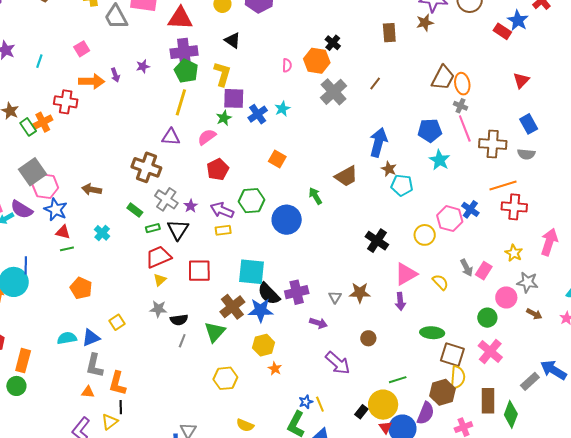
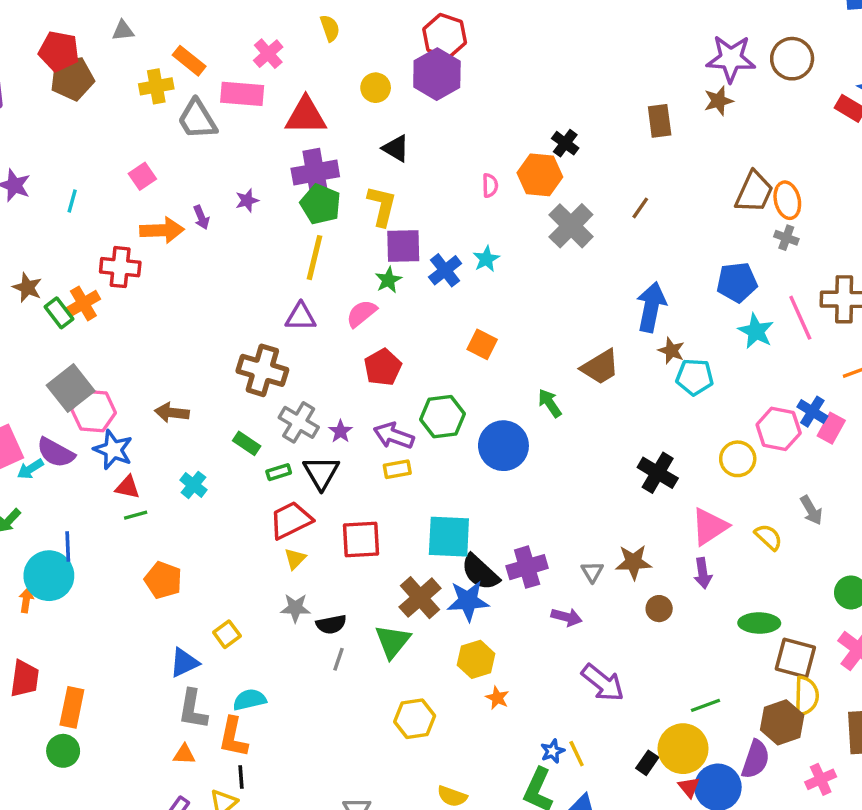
pink line: (465, 129) -> (800, 318), moved
pink rectangle: (484, 271) -> (831, 428), moved
cyan semicircle: (67, 338) -> (249, 700), moved
brown circle: (368, 338) -> (659, 609), moved

